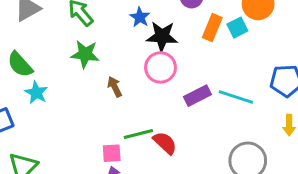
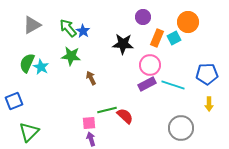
blue star: (140, 17) -> (83, 31), moved
green semicircle: (20, 65) -> (27, 63), turned 66
pink circle: (160, 67) -> (150, 65), moved
cyan star: (36, 93) -> (41, 67), moved

